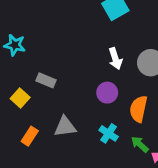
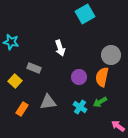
white arrow: (115, 59) -> (60, 48), moved
orange semicircle: (138, 109) -> (102, 77), moved
green arrow: (140, 144) -> (100, 102), moved, turned -72

